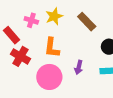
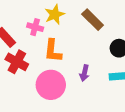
pink cross: (31, 20) -> (35, 27), moved

